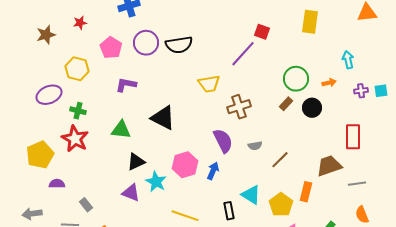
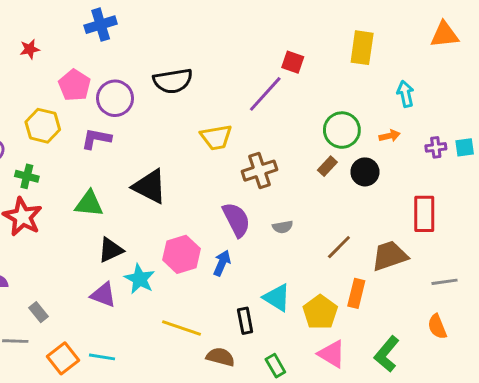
purple circle: (146, 43) -> (115, 98), moved
cyan arrow: (348, 60) -> (405, 94), moved
yellow hexagon: (77, 69) -> (43, 126), moved
brown line: (280, 160) -> (339, 247), moved
gray line: (357, 184) -> (444, 282), moved

